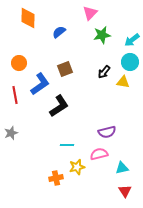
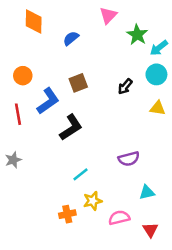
green star: (102, 35) -> (137, 35), moved, turned -30
yellow triangle: (123, 82) -> (158, 108), moved
cyan line: (67, 145) -> (81, 174), turned -40
pink semicircle: (99, 154) -> (119, 218), moved
cyan triangle: (122, 168) -> (147, 192), moved

